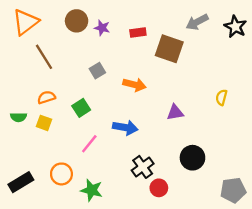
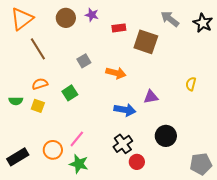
gray arrow: (197, 22) -> (170, 19), turned 66
purple star: (102, 28) -> (92, 15), moved
blue arrow: (125, 128) -> (125, 110), moved
pink line: (89, 144) -> (77, 139), moved

